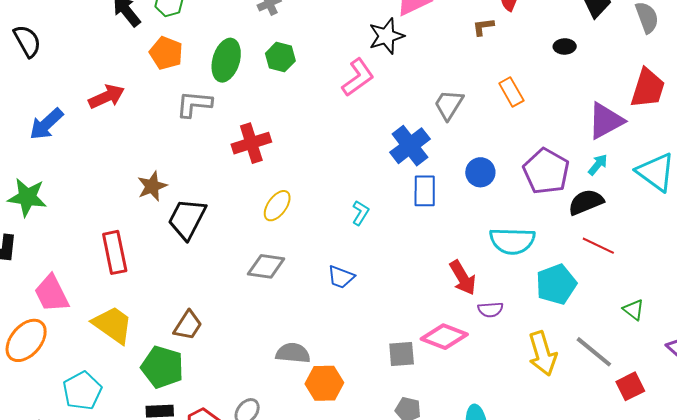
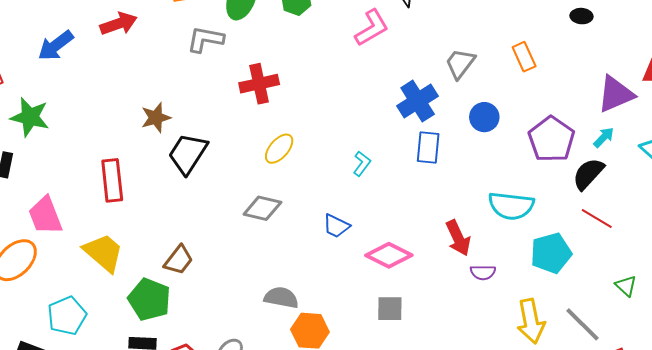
blue circle: (480, 172) -> (484, 117), moved
black semicircle: (586, 202) -> (588, 174), turned -30
pink diamond: (444, 337) -> (389, 255), moved

